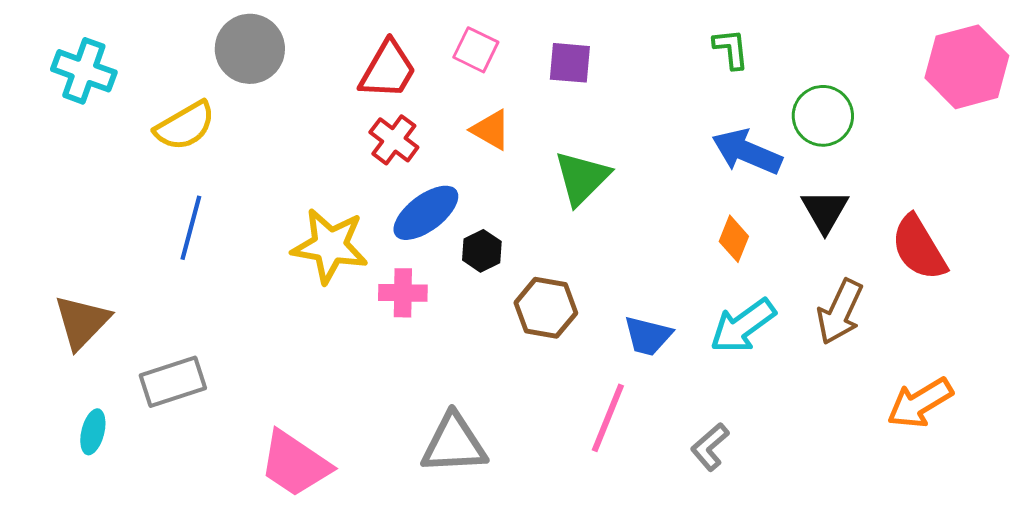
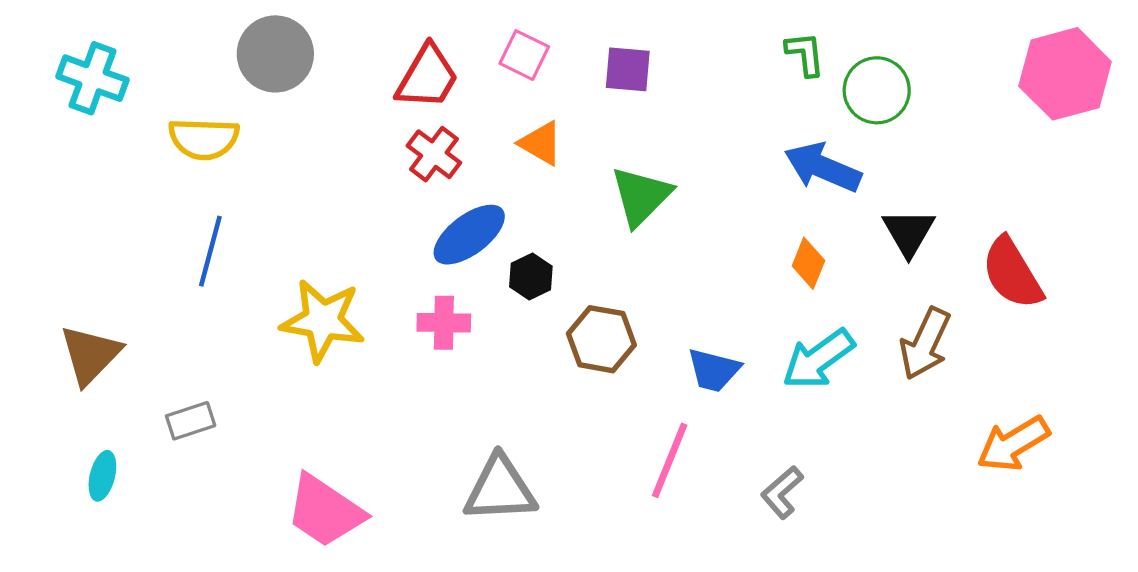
green circle: (823, 116) -> (877, 90), moved
yellow semicircle: (185, 126) -> (204, 139), turned 32
yellow star: (330, 246) -> (323, 321), moved
gray rectangle: (173, 382) -> (191, 421), size x0.7

